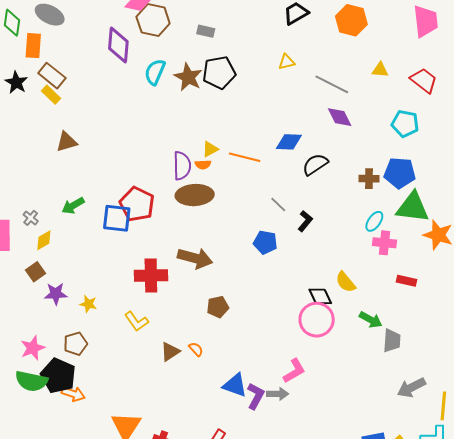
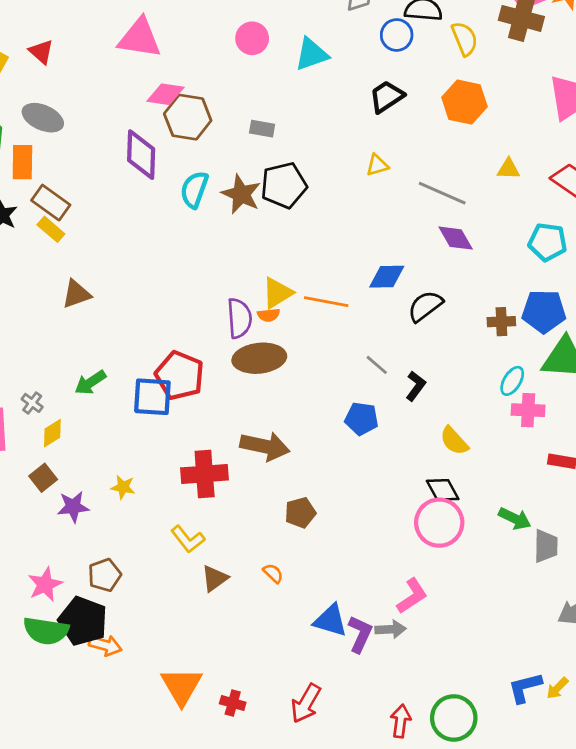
yellow triangle: (210, 149) -> (277, 293), size x1.4
yellow semicircle: (346, 282) -> (454, 441), moved
yellow star: (88, 304) -> (123, 487), moved
brown triangle: (170, 352) -> (215, 578), moved

